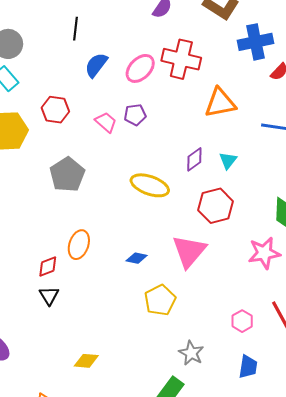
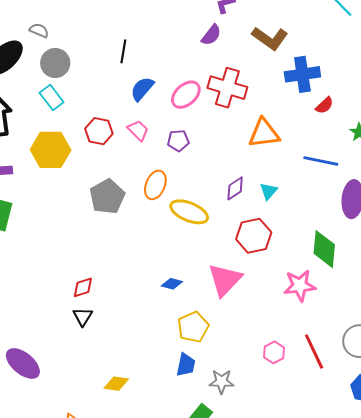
pink trapezoid: (106, 122) -> (138, 130), moved
orange ellipse: (79, 245) -> (155, 185), moved
gray star: (191, 353) -> (222, 382), turned -30
blue trapezoid: (248, 367) -> (186, 365), moved

